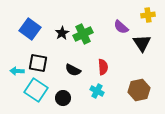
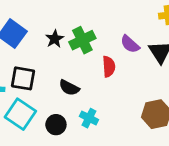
purple semicircle: (121, 27) -> (130, 44), moved
red semicircle: (103, 67) -> (109, 67), moved
cyan cross: (97, 91) -> (89, 118), moved

